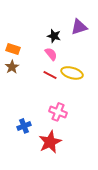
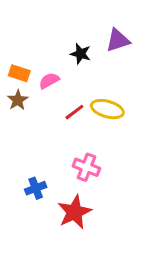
pink semicircle: (51, 54) -> (49, 81), moved, turned -80
red line: (50, 75) -> (74, 112), turned -64

